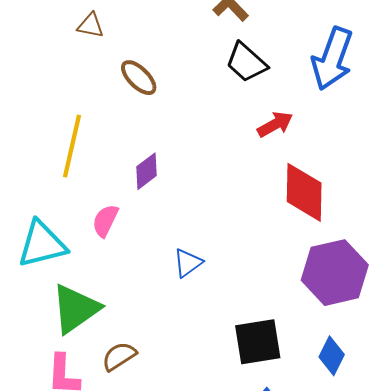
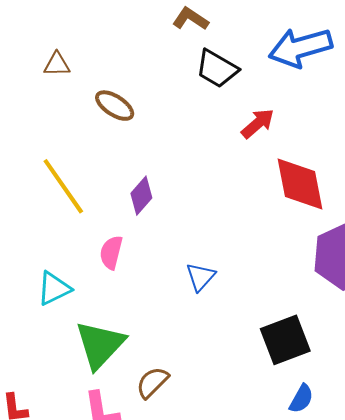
blue arrow: (332, 59) -> (300, 48), turned 66
yellow line: (72, 146) -> (63, 186), turned -36
cyan triangle: (42, 244) -> (54, 288), size x0.7

